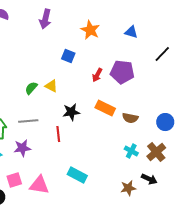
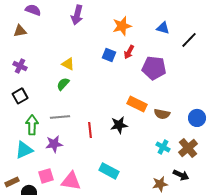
orange star: (90, 30) -> (122, 26), turned 30
black line: (162, 54) -> (189, 40), moved
blue square: (68, 56) -> (109, 55), moved
red arrow: (97, 75) -> (129, 52), moved
yellow triangle: (51, 86) -> (68, 64), moved
black star: (71, 112) -> (119, 125), moved

